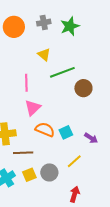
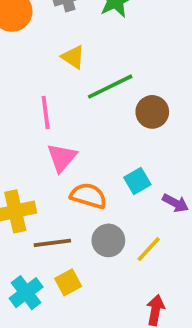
cyan square: (66, 132) -> (137, 181), moved
gray circle: (49, 172) -> (108, 240), moved

